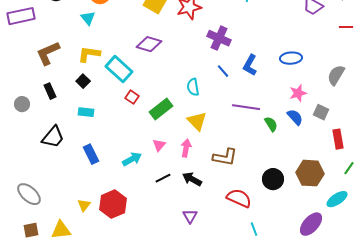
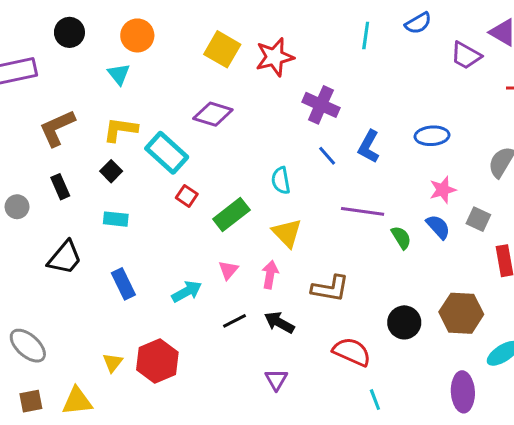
purple ellipse: (311, 224) -> (463, 392), turned -45

